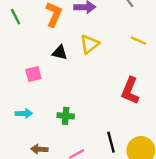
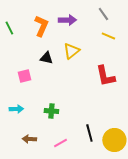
yellow line: (138, 41) -> (108, 36), moved
red L-shape: (130, 91) -> (105, 76), moved, turned -35

